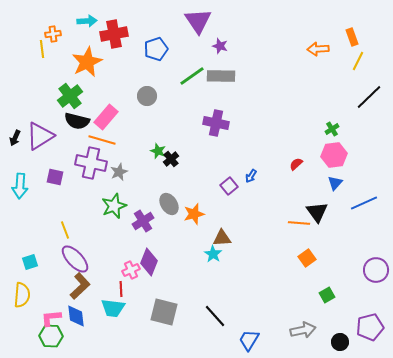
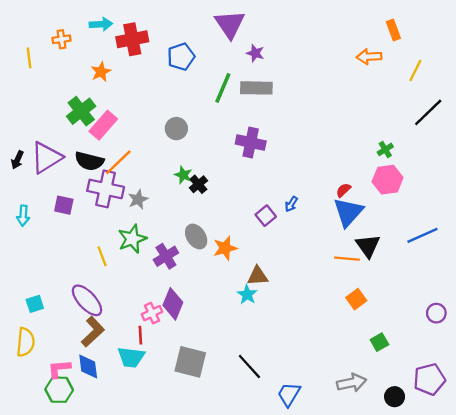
orange rectangle: (352, 37) -> (393, 30), moved
yellow line: (42, 49) -> (29, 58), moved
orange star: (87, 62) -> (101, 72), size x0.6
green line: (192, 76) -> (223, 88), turned -32
gray circle: (147, 96) -> (176, 129), moved
pink rectangle: (106, 117) -> (103, 125), moved
black semicircle: (77, 121) -> (89, 161), moved
orange line: (102, 140) -> (118, 162), turned -60
blue triangle: (335, 183) -> (348, 212), moved, size x1.8
cyan arrow: (20, 186) -> (23, 216), size x0.7
yellow line: (65, 230) -> (102, 256), moved
purple circle: (376, 270) -> (436, 313), size x0.7

